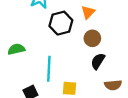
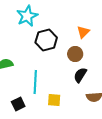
orange triangle: (88, 12) -> (83, 32), moved

